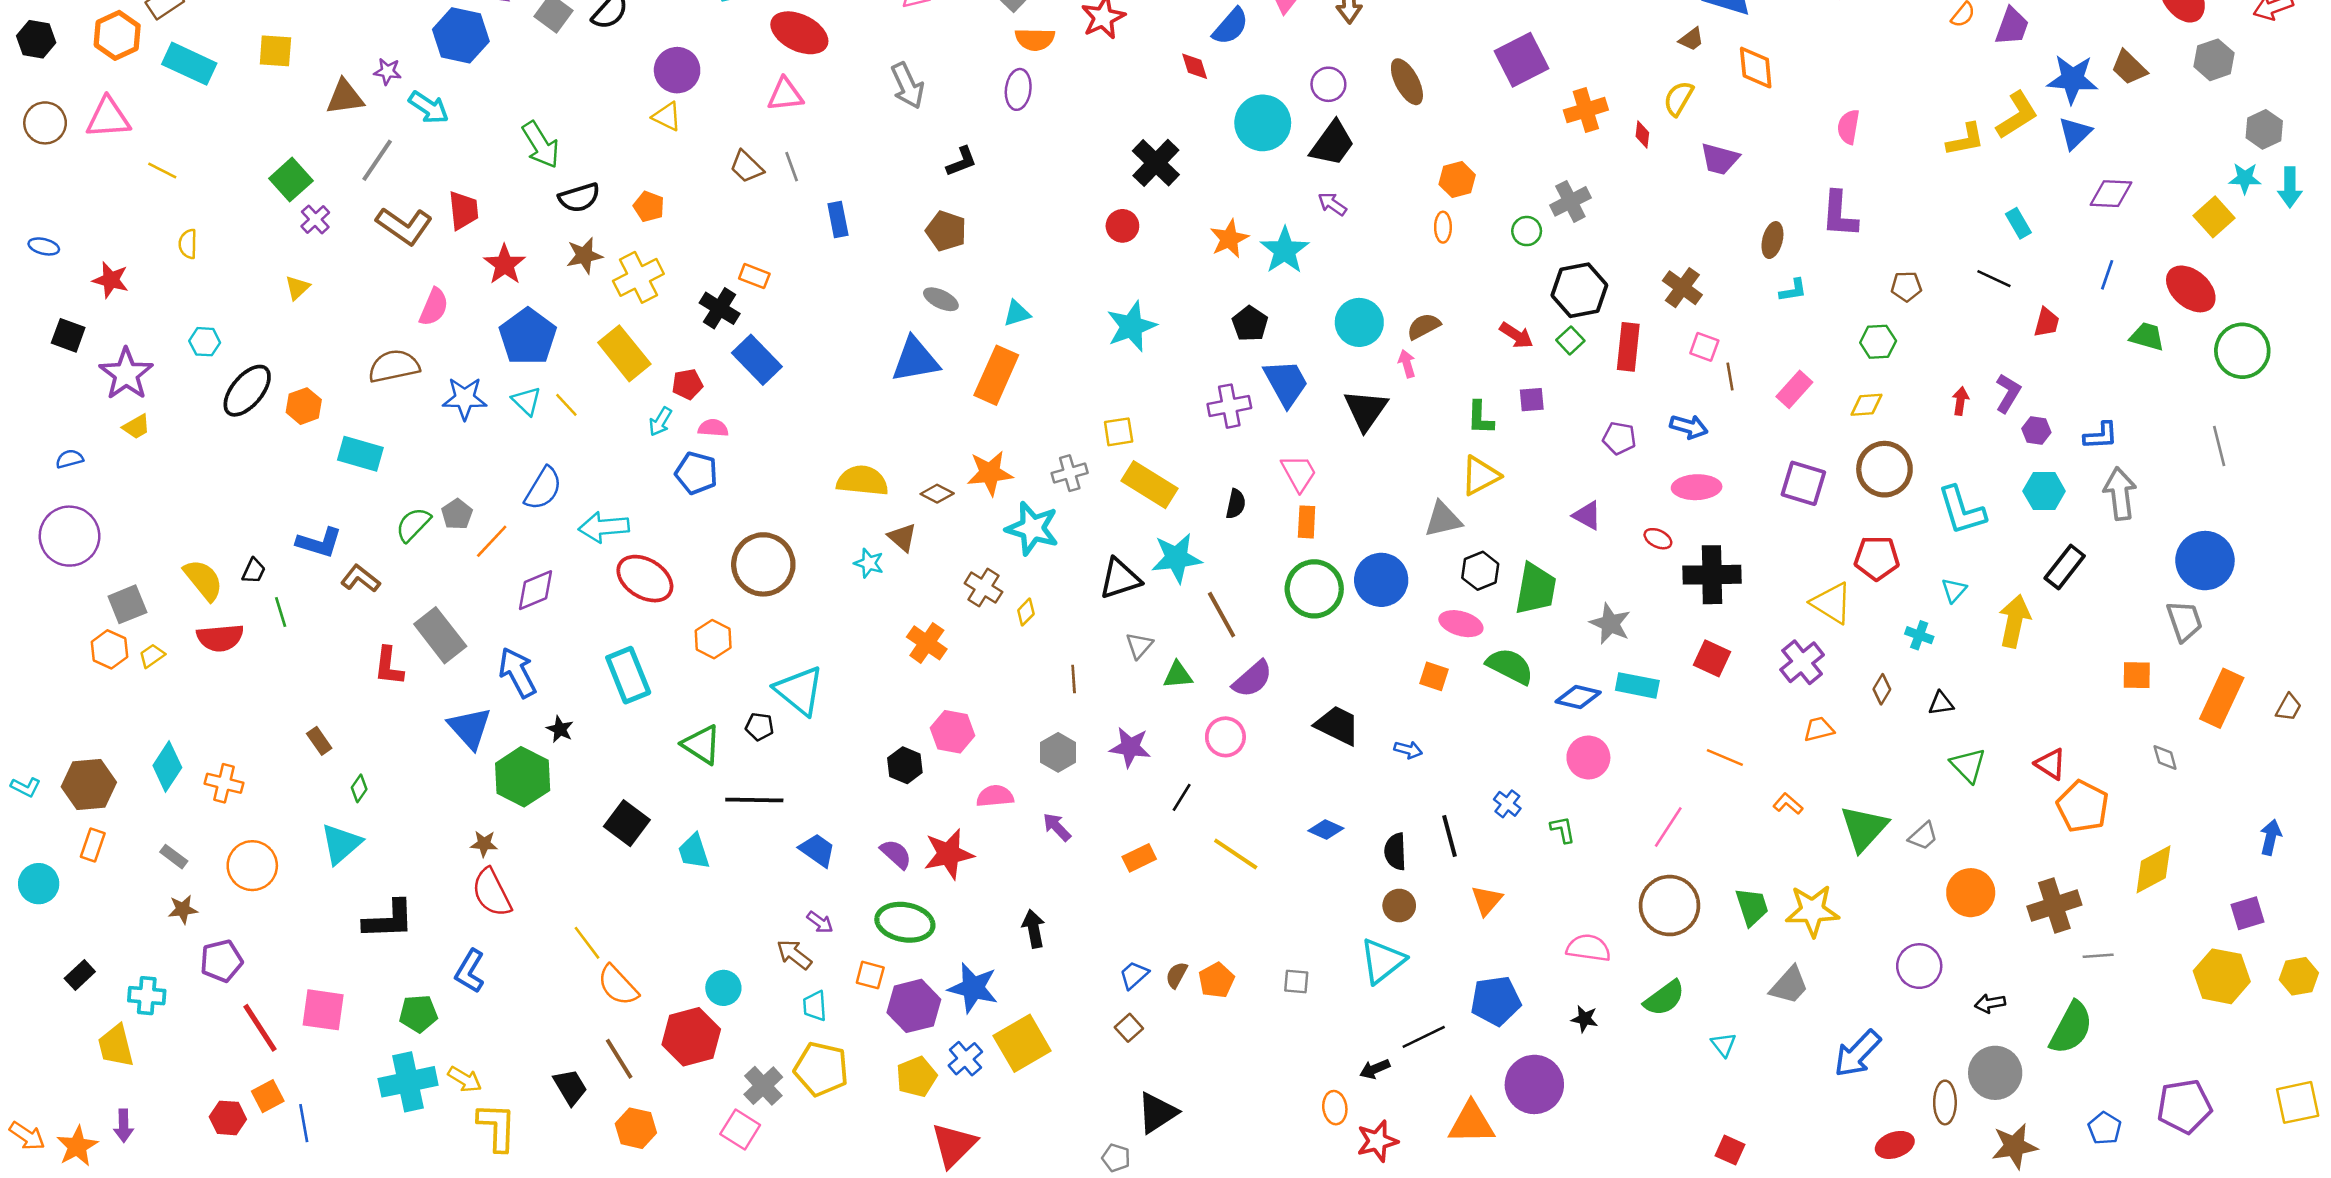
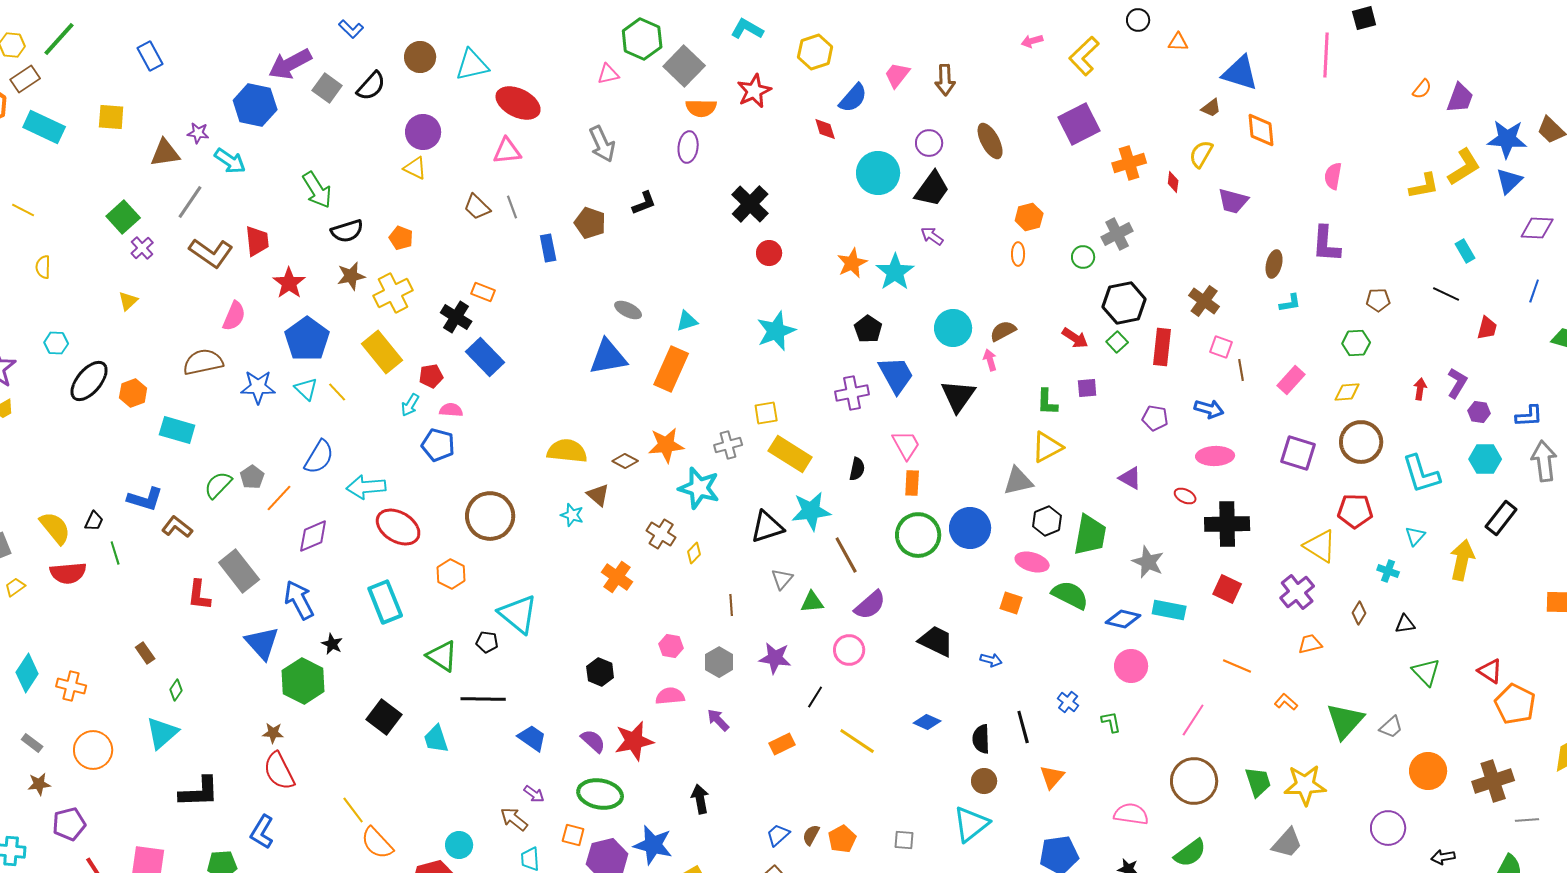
black cross: (1156, 163) -> (750, 204), moved
brown pentagon: (946, 231) -> (590, 223), moved
pink hexagon: (953, 732) -> (671, 646), moved, size x0.7

